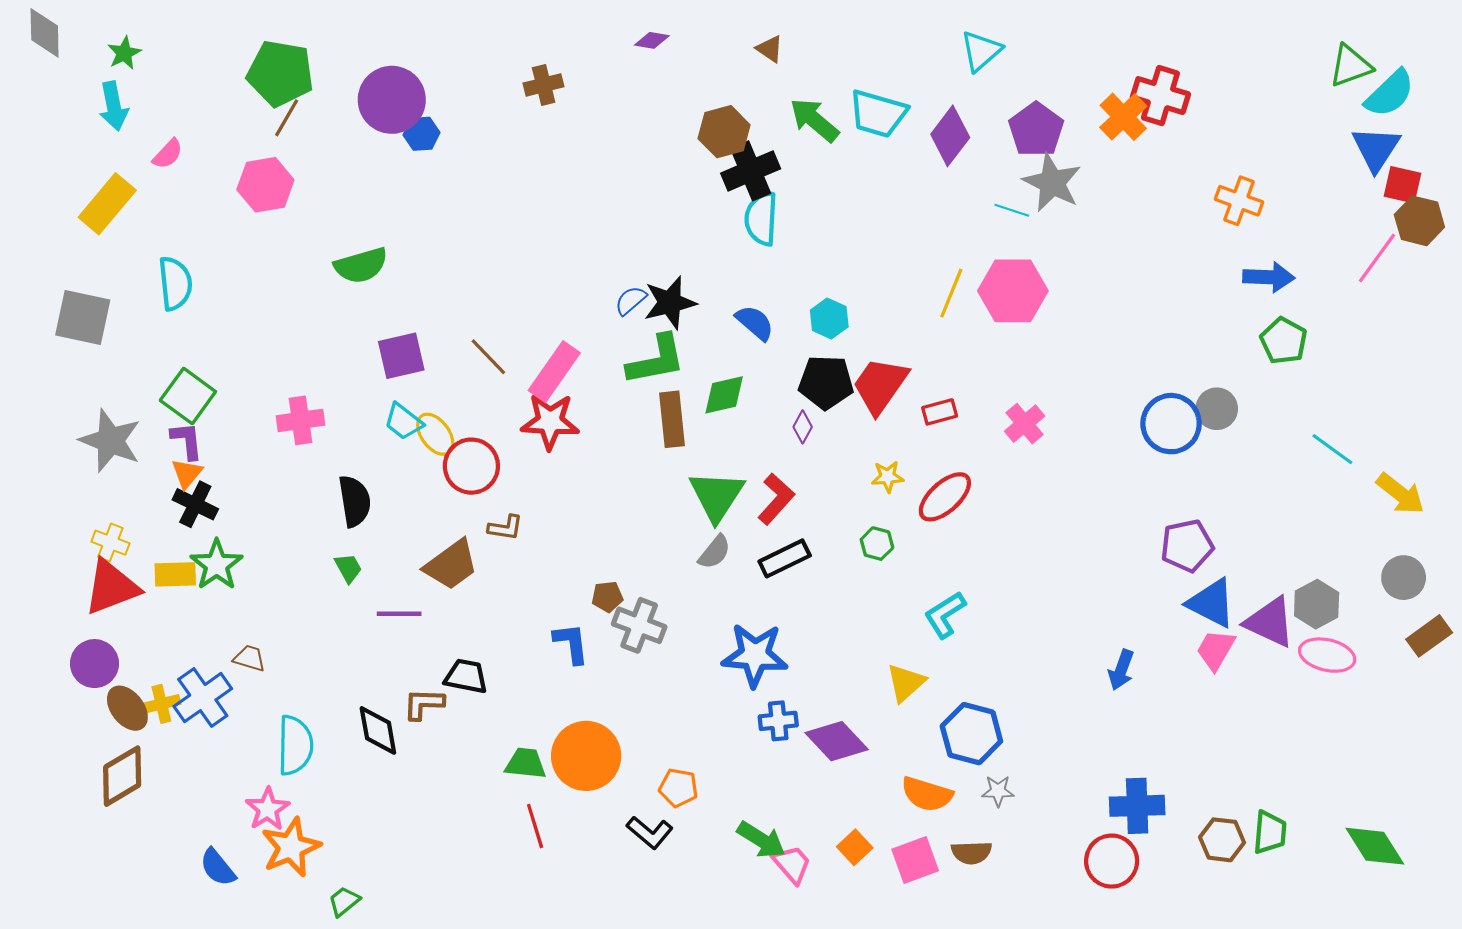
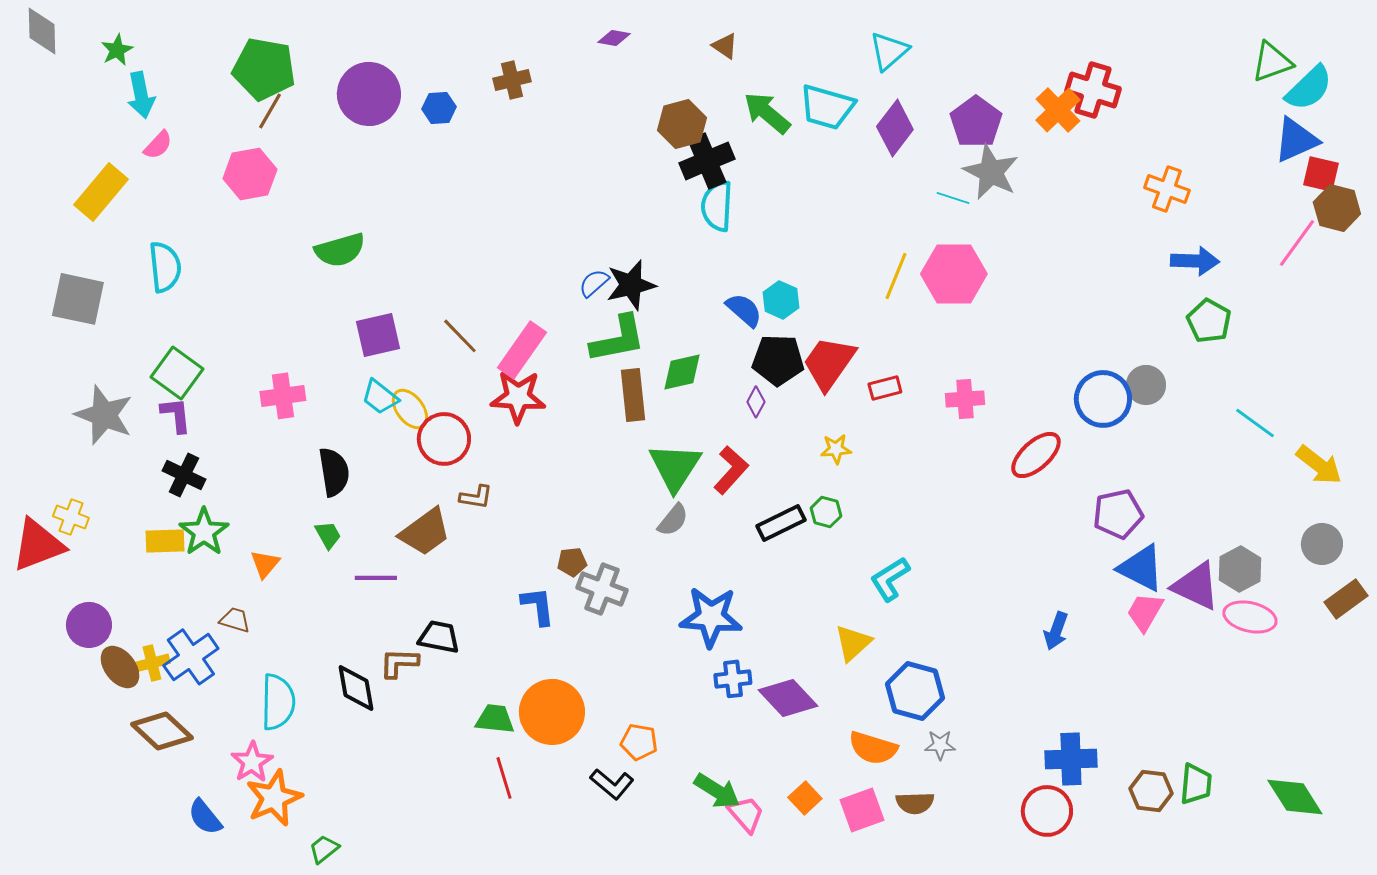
cyan triangle: (981, 51) -> (889, 51), moved
cyan arrow: (114, 106) -> (141, 95), moved
blue hexagon: (421, 134) -> (439, 108), moved
blue triangle: (1376, 149) -> (1296, 140), turned 33
blue semicircle: (755, 323) -> (744, 310), moved
pink cross: (1025, 424) -> (965, 399), turned 36
orange triangle: (187, 474) -> (265, 564), moved
red ellipse: (945, 497) -> (1036, 455), moved
yellow cross: (110, 543) -> (71, 517), moved
black rectangle: (785, 558) -> (781, 523), moved
red triangle: (111, 587) -> (38, 545), moved
brown diamond: (122, 776) -> (162, 731), moved, turned 74

